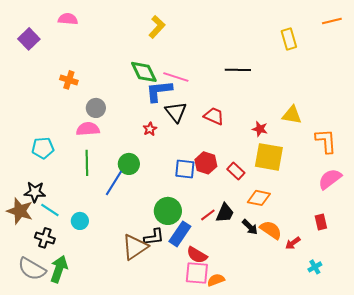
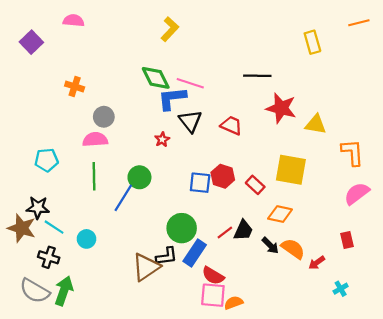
red star: (260, 129) -> (281, 108), moved, size x1.8

